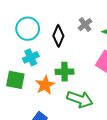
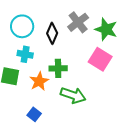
gray cross: (85, 25) -> (78, 22), size x1.5
cyan cross: (31, 57) -> (25, 54), turned 35

